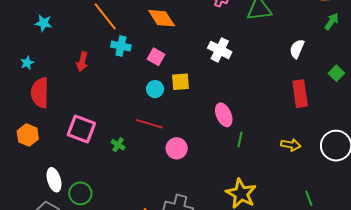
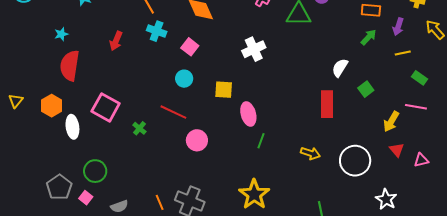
white semicircle: (297, 49) -> (340, 68), moved
white cross: (220, 50) -> (254, 49), turned 30
yellow square: (180, 82) -> (224, 90), moved
white ellipse: (54, 180) -> (72, 127), moved

